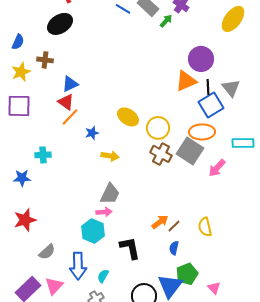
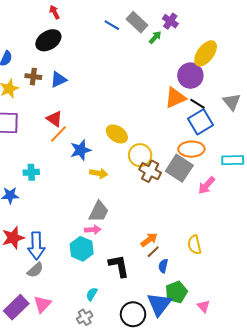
yellow ellipse: (233, 19) -> (206, 53), moved
blue triangle: (70, 84) -> (58, 80), moved
black line: (208, 87) -> (197, 104), turned -56
gray triangle: (231, 88) -> (232, 102), moved
yellow circle: (158, 128) -> (140, 155), moved
blue star: (92, 133) -> (81, 150), size x1.5
brown line: (174, 226) -> (153, 252), moved
blue arrow: (78, 266) -> (36, 246), moved

